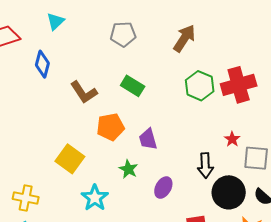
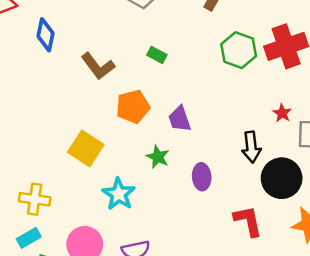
green rectangle: (133, 86) -> (157, 55), size x0.7
purple ellipse: (163, 188) -> (202, 177), turned -30

